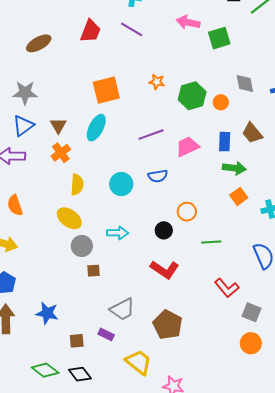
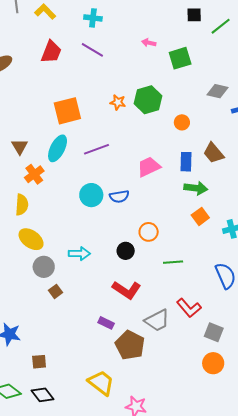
pink arrow: (188, 22) -> (149, 43), size x0.6
gray diamond: (245, 84) -> (217, 91), moved, turned -65
green hexagon: (192, 96) -> (148, 100), moved
purple line: (151, 135) -> (97, 149), moved
orange cross: (61, 153) -> (34, 174), moved
cyan circle: (121, 184) -> (91, 195), moved
yellow semicircle: (77, 185) -> (22, 205), moved
brown square: (93, 271) -> (56, 291), turned -32
gray trapezoid: (122, 309) -> (157, 320), moved
purple rectangle: (106, 334) -> (106, 323), moved

